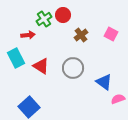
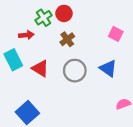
brown cross: (81, 35) -> (67, 39), moved
blue triangle: (104, 82) -> (108, 68), moved

